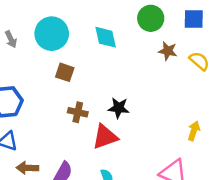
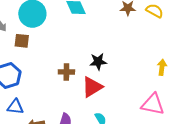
brown square: (65, 72) -> (22, 41), moved

